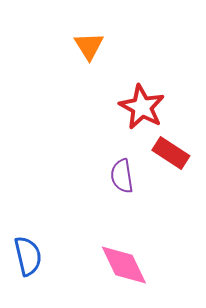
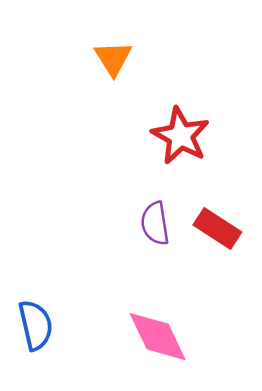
red rectangle: (171, 153) -> (217, 229), moved

